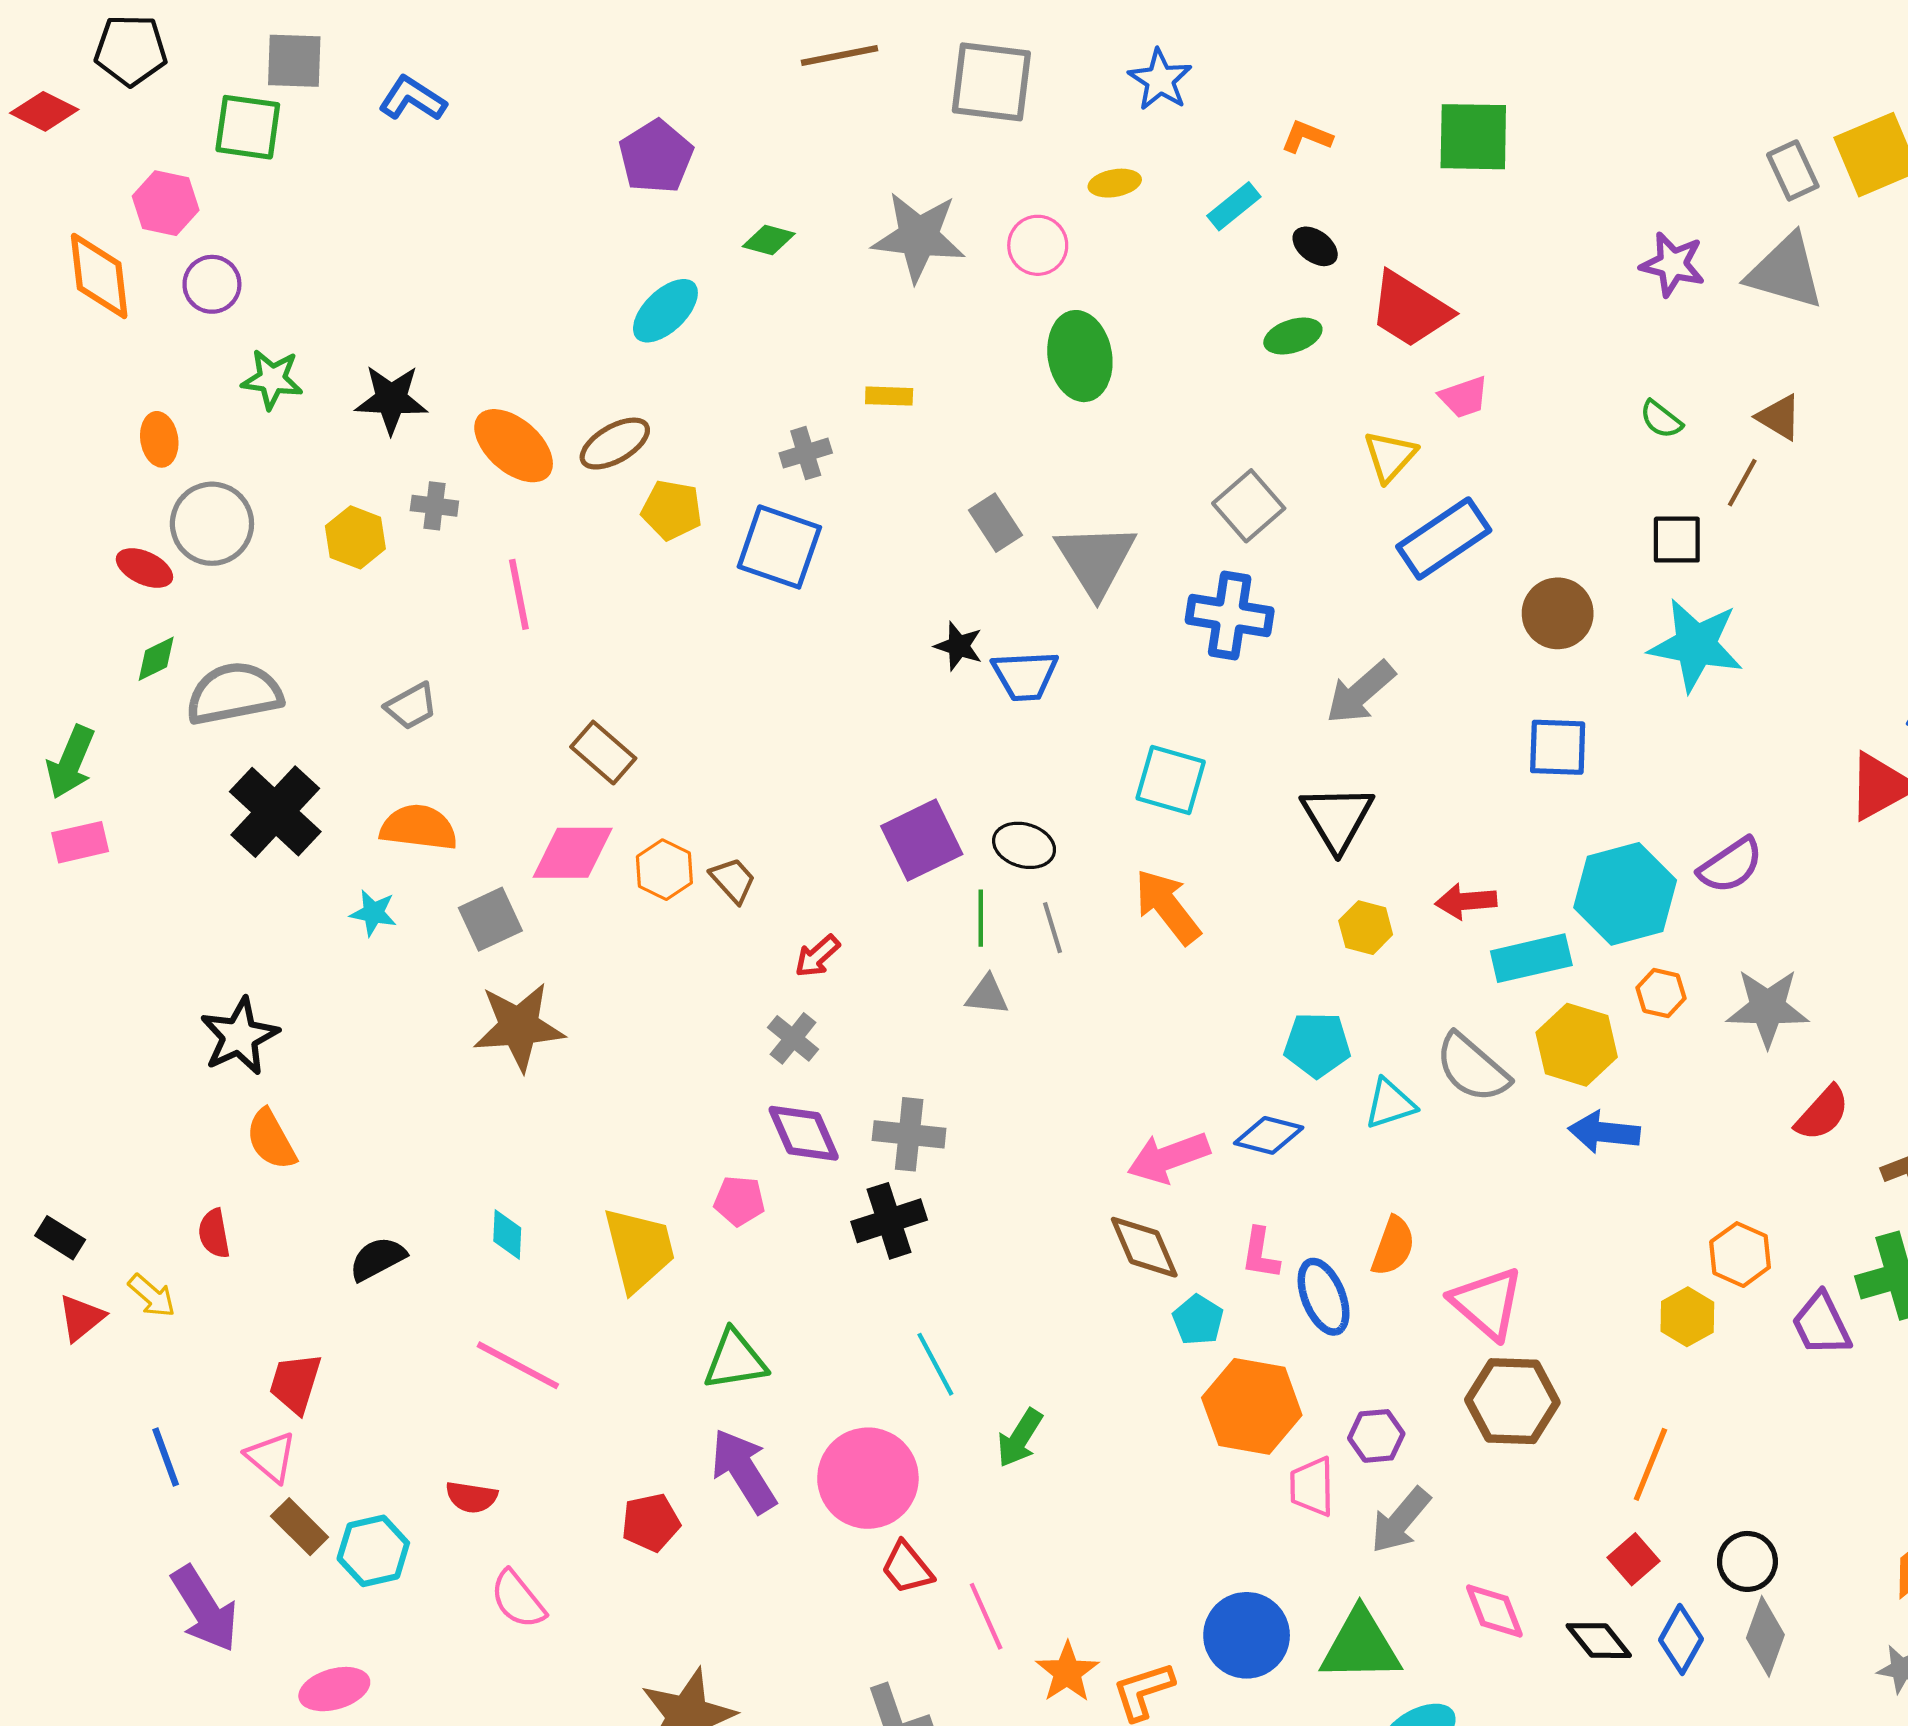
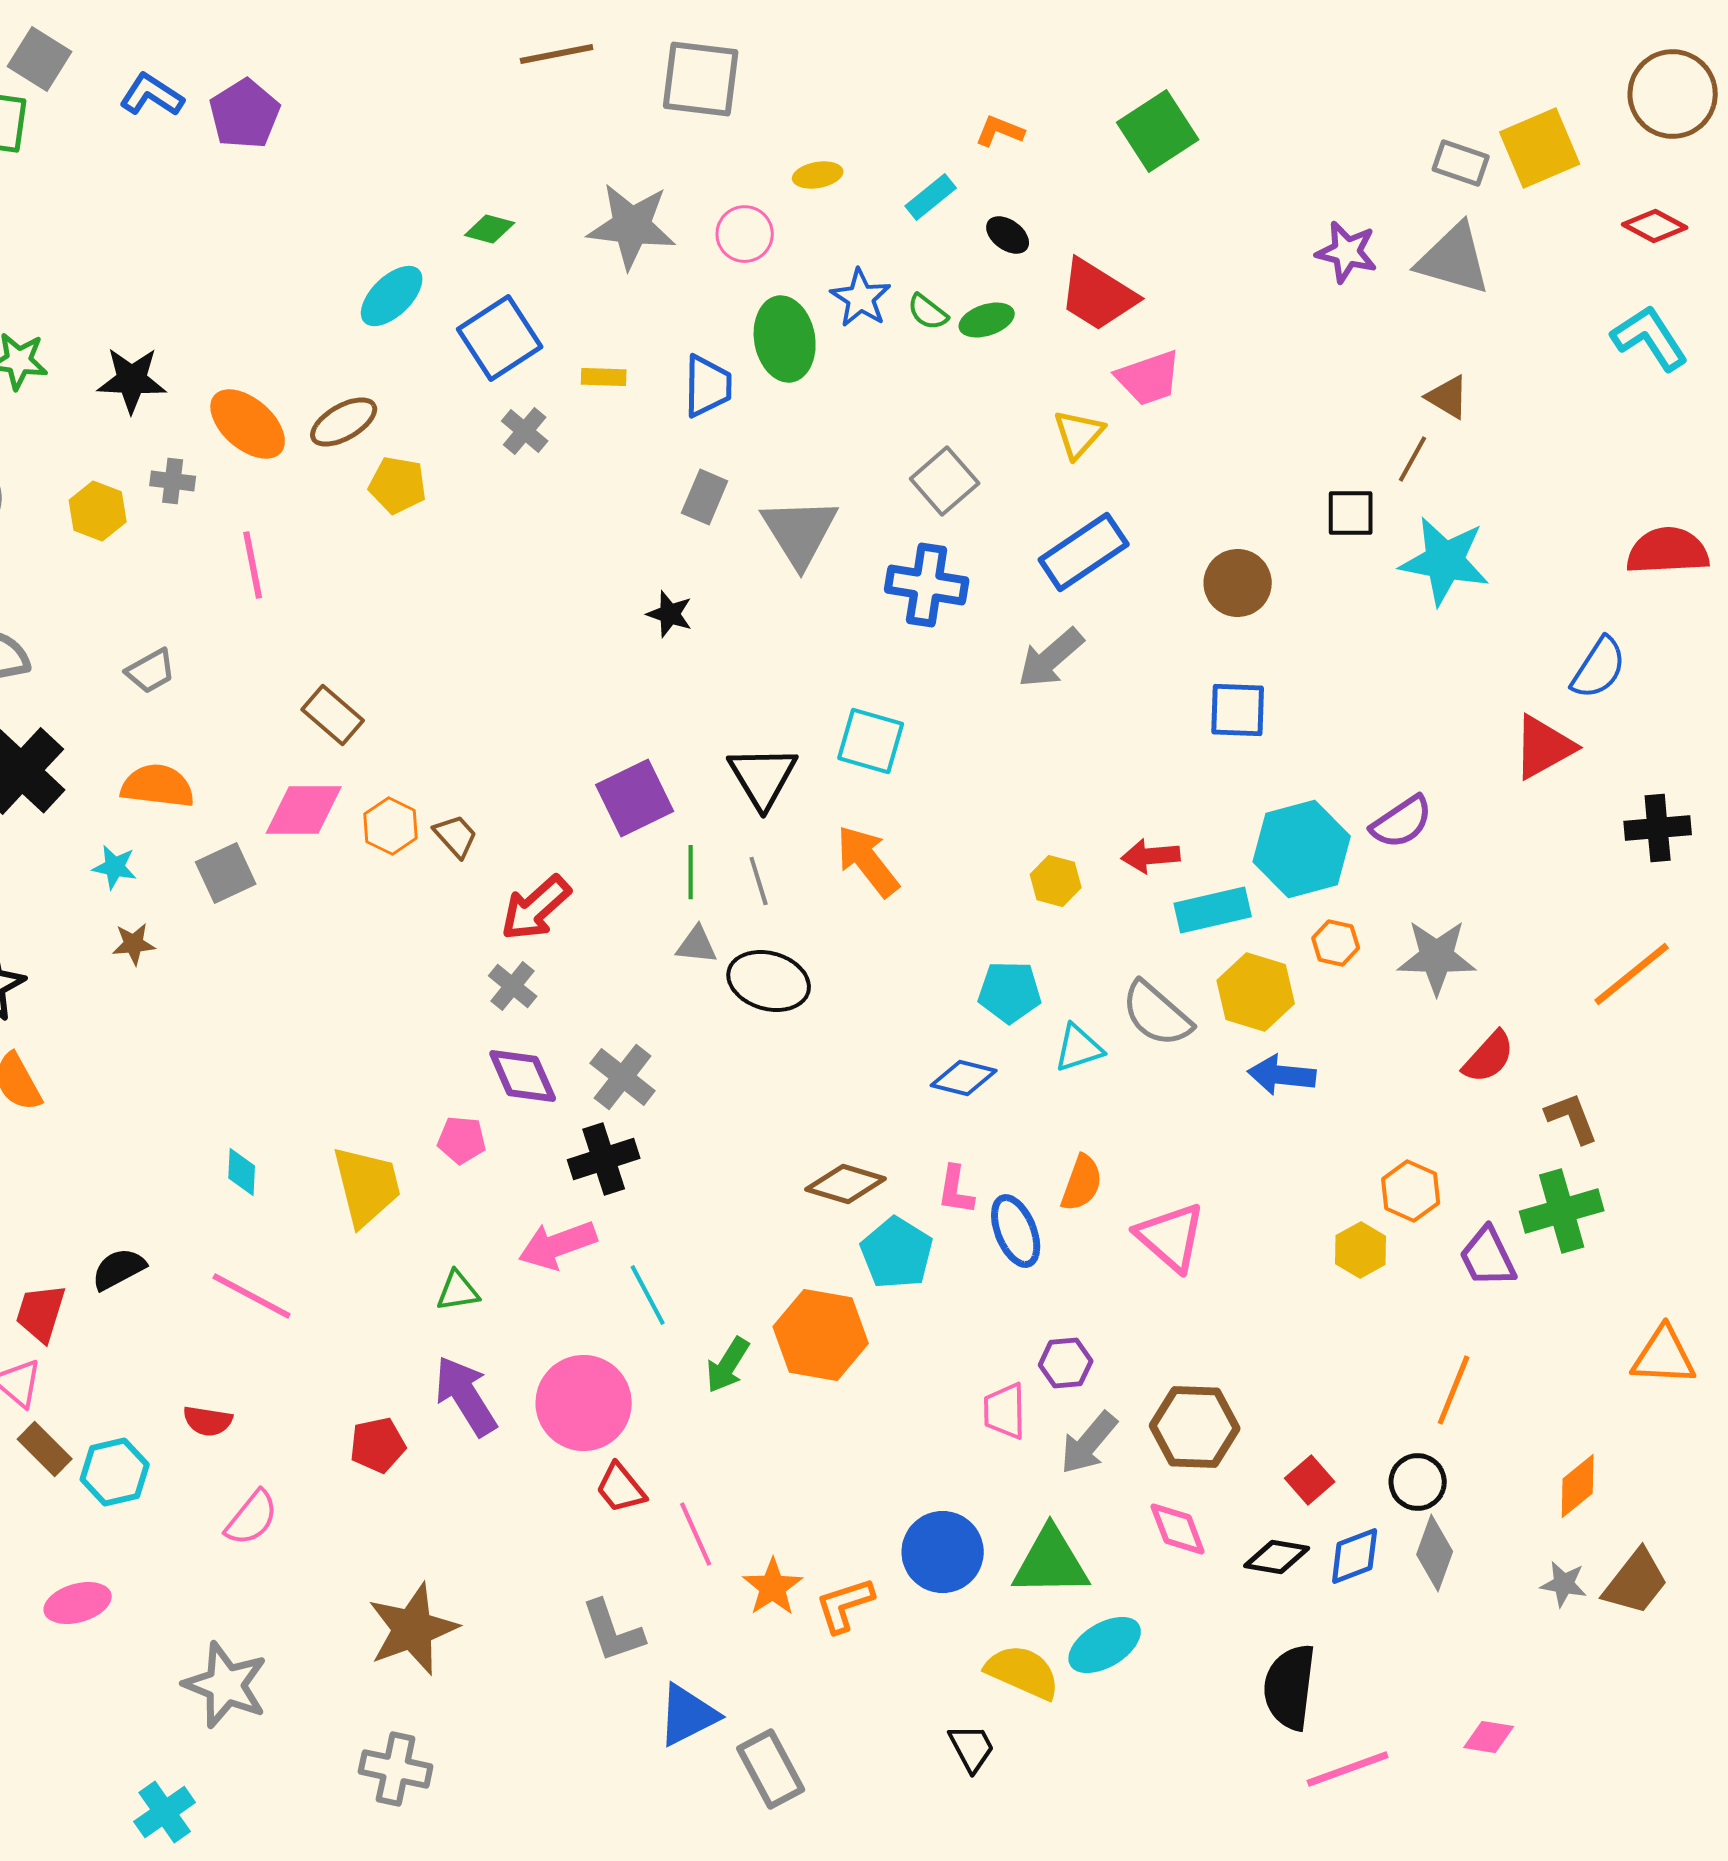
gray square: (294, 61) -> (40, 59), turned 30
blue star: (1160, 80) -> (861, 298), moved
green square: (1473, 137) -> (1158, 131), turned -34
purple pentagon: (656, 157) -> (245, 114), moved
gray rectangle: (1793, 170) -> (1461, 163), turned -46
pink trapezoid: (1464, 397) -> (1149, 378), size x1.4
green semicircle: (1661, 419) -> (928, 312), moved
gray cross: (806, 453) -> (525, 431), turned -33
gray rectangle: (996, 523) -> (705, 497), turned 56
blue rectangle: (1444, 538) -> (1084, 552), moved
blue square: (779, 547) -> (500, 338), moved, turned 38
cyan star: (1696, 645) -> (1445, 561), moved
blue trapezoid: (1025, 676) -> (708, 386), moved, turned -86
black triangle: (1337, 818) -> (763, 777), moved
black ellipse: (1024, 845) -> (769, 981), moved, size x1.4
red arrow: (817, 956) -> (536, 908), size x1.6
brown star: (519, 1027) -> (134, 944), moved, size x0.5
gray cross: (909, 1134) -> (623, 1077), turned 32
pink arrow: (1168, 1158) -> (558, 1245), moved
brown diamond: (1144, 1247) -> (846, 1184), turned -50
black semicircle: (378, 1259) -> (119, 1269), moved
cyan pentagon: (1198, 1320) -> (897, 1253), size x1.5
green triangle: (735, 1360) -> (458, 1291), size x0.7
brown hexagon: (1512, 1401) -> (1195, 1427), moved
orange hexagon: (1252, 1406) -> (821, 1335), moved
orange line: (1650, 1464) -> (1454, 1390), moved
pink semicircle: (518, 1599) -> (252, 1518), turned -102
blue diamond: (1681, 1639) -> (1355, 1556), turned 40
black diamond: (1599, 1641) -> (1277, 1557), turned -42

